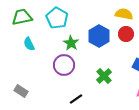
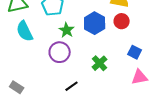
cyan semicircle: (29, 44) -> (25, 31), size x1.5
gray rectangle: (21, 91) -> (17, 87), moved

